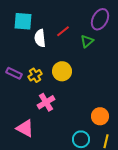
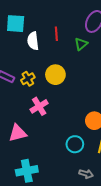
red line: (63, 31) -> (56, 34), turned -56
pink triangle: (25, 128) -> (18, 133), turned -42

